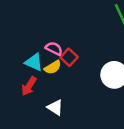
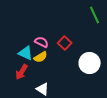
red square: (69, 57) -> (65, 43), moved

